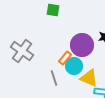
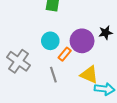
gray cross: (22, 51) -> (19, 61), moved
cyan circle: (74, 66) -> (50, 41), moved

